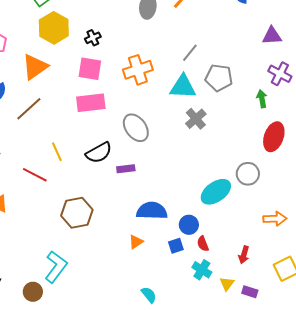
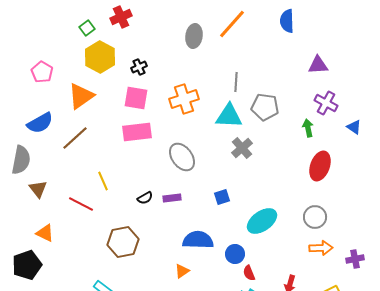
gray line: (190, 53) -> (236, 82), turned -36
black semicircle: (99, 153) -> (145, 198), moved, size x0.6
gray circle: (248, 174) -> (315, 217), moved
blue square: (176, 246) -> (222, 197), moved

